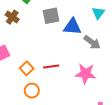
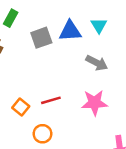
blue triangle: (72, 27) -> (70, 31), moved
orange circle: (32, 91) -> (42, 134), moved

